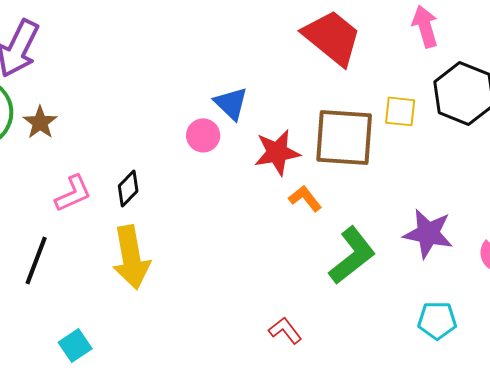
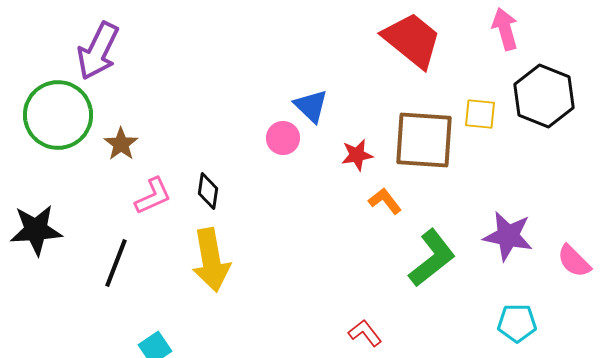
brown star: (40, 122) -> (121, 144), moved
red star: (277, 152) -> (357, 155), size x0.7
black diamond: (128, 188) -> (208, 191), turned -36

